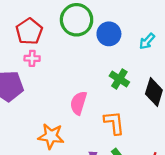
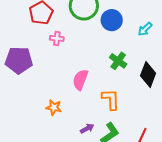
pink cross: (32, 58) -> (57, 38), moved
orange star: (51, 136) -> (54, 107), size x0.7

